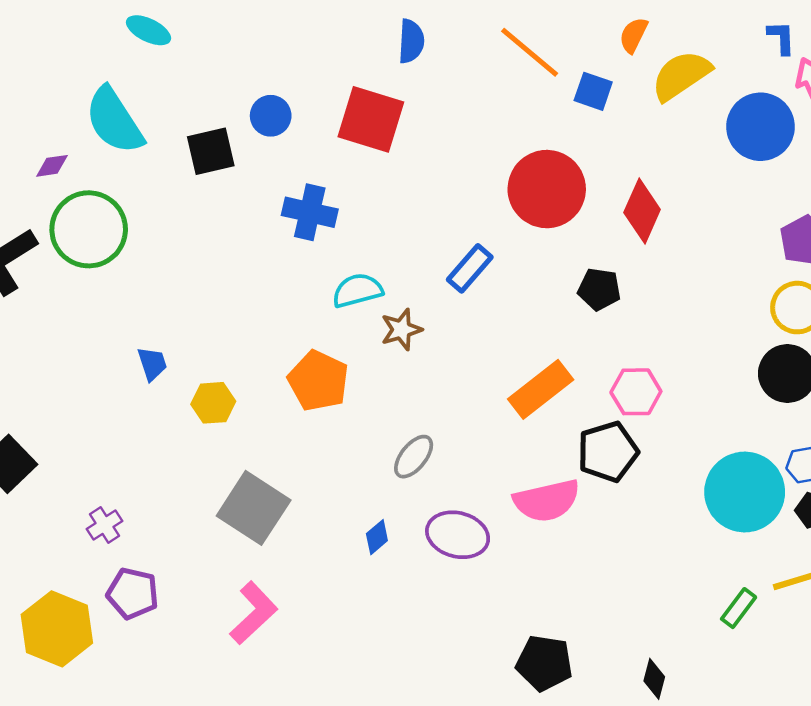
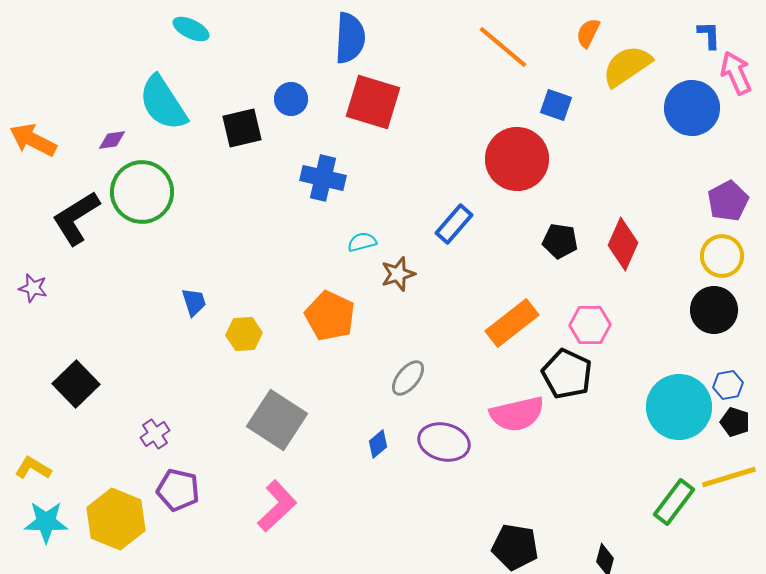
blue semicircle: (411, 41) -> (350, 38), moved, size x1.4
blue square: (593, 91) -> (556, 105), moved
red diamond: (642, 211) -> (623, 244), moved
cyan semicircle: (357, 290) -> (362, 242), size x0.7
black pentagon: (608, 452) -> (567, 374), turned -30
green rectangle: (739, 608) -> (674, 502), size x1.4

